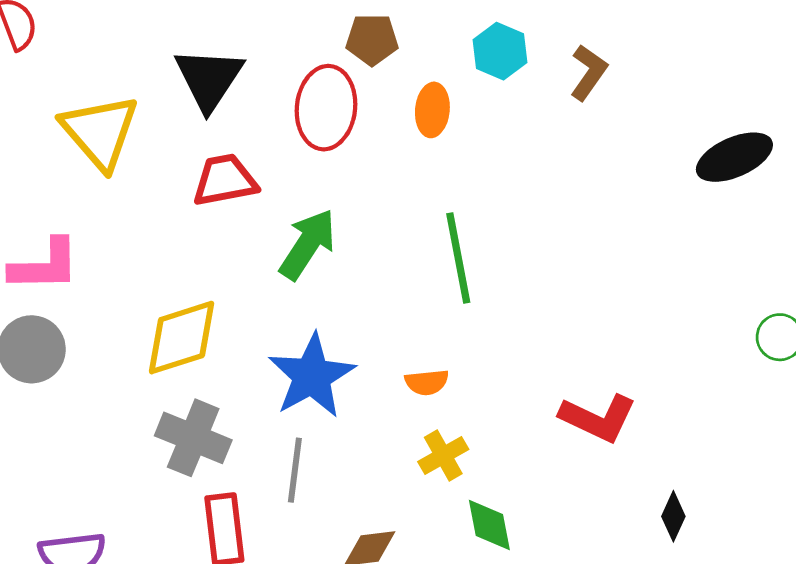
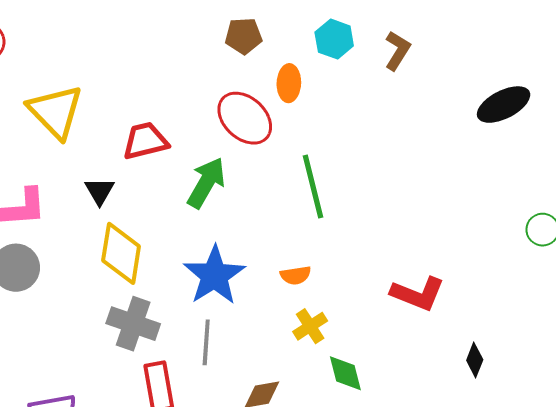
black triangle: (209, 79) -> (100, 191), moved, size x0.6
red ellipse: (326, 108) -> (245, 118), moved, turned -50
yellow diamond: (182, 338) -> (121, 253), turned -60

